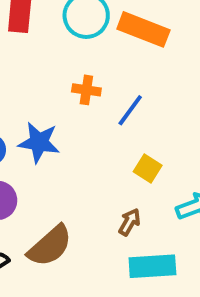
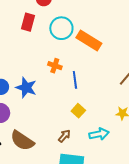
blue line: (130, 110) -> (75, 80), turned -54
brown semicircle: (50, 246) -> (22, 141), turned 65

